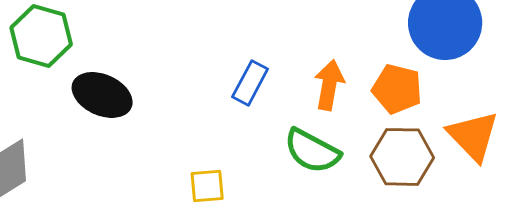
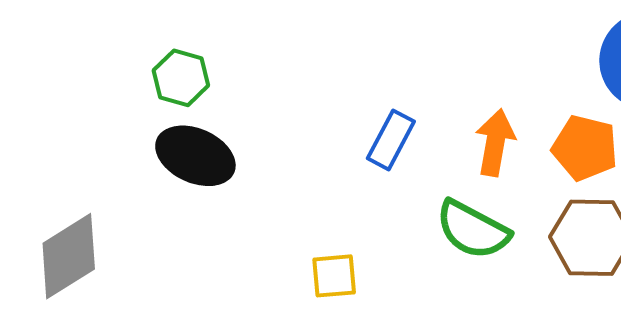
green hexagon: (41, 36) -> (181, 78), moved, size x0.7

